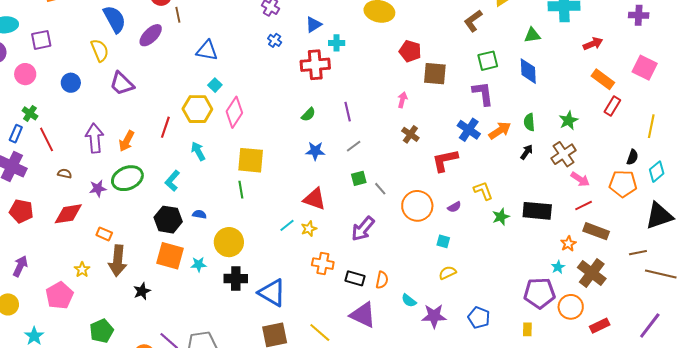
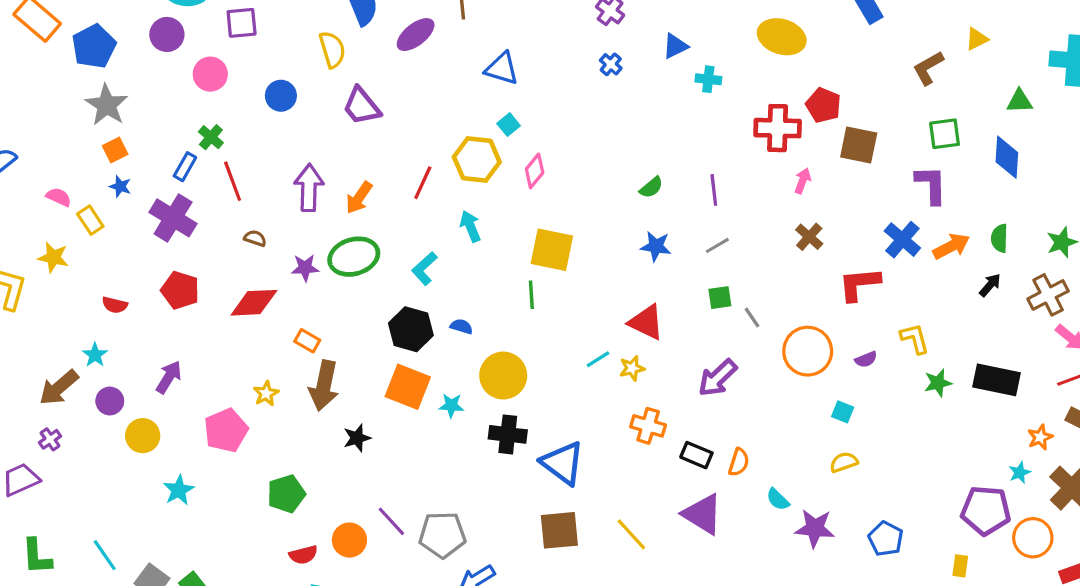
red cross: (315, 65) -> (778, 128), moved
pink diamond: (234, 112) -> (535, 171), size x0.7

